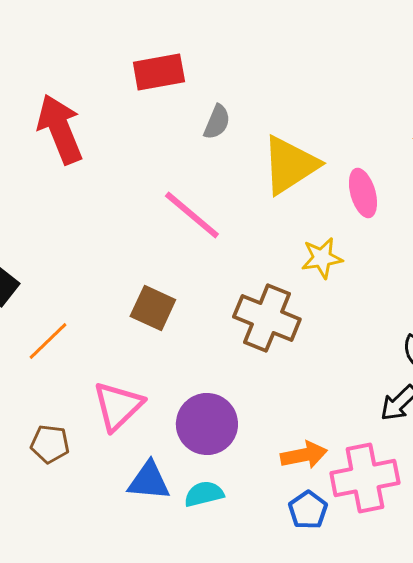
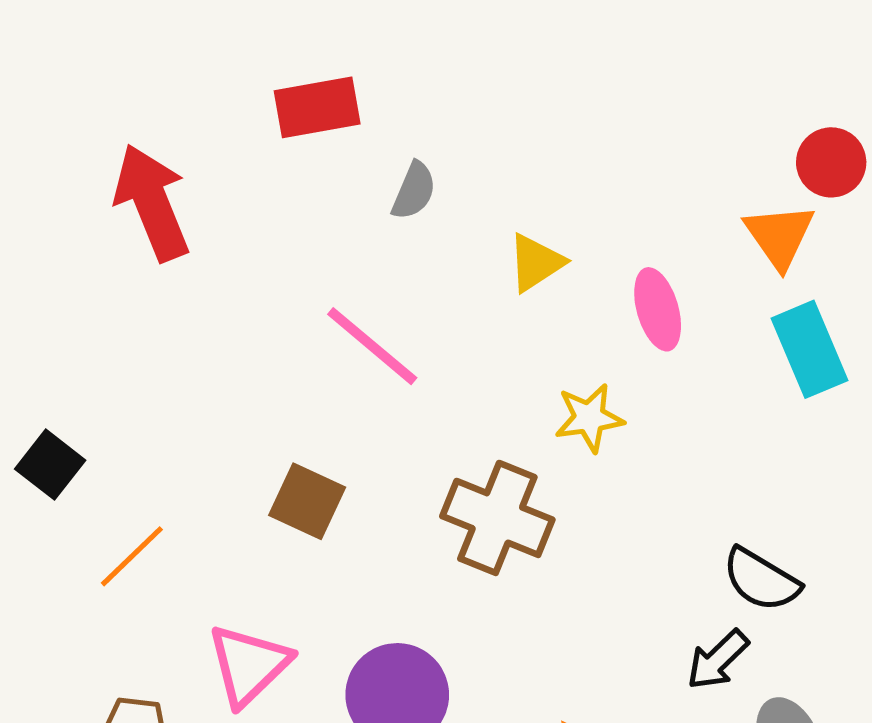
yellow triangle: (290, 165) -> (536, 263), size x0.6

